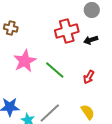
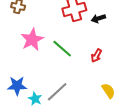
yellow semicircle: (88, 112) -> (108, 91), moved

